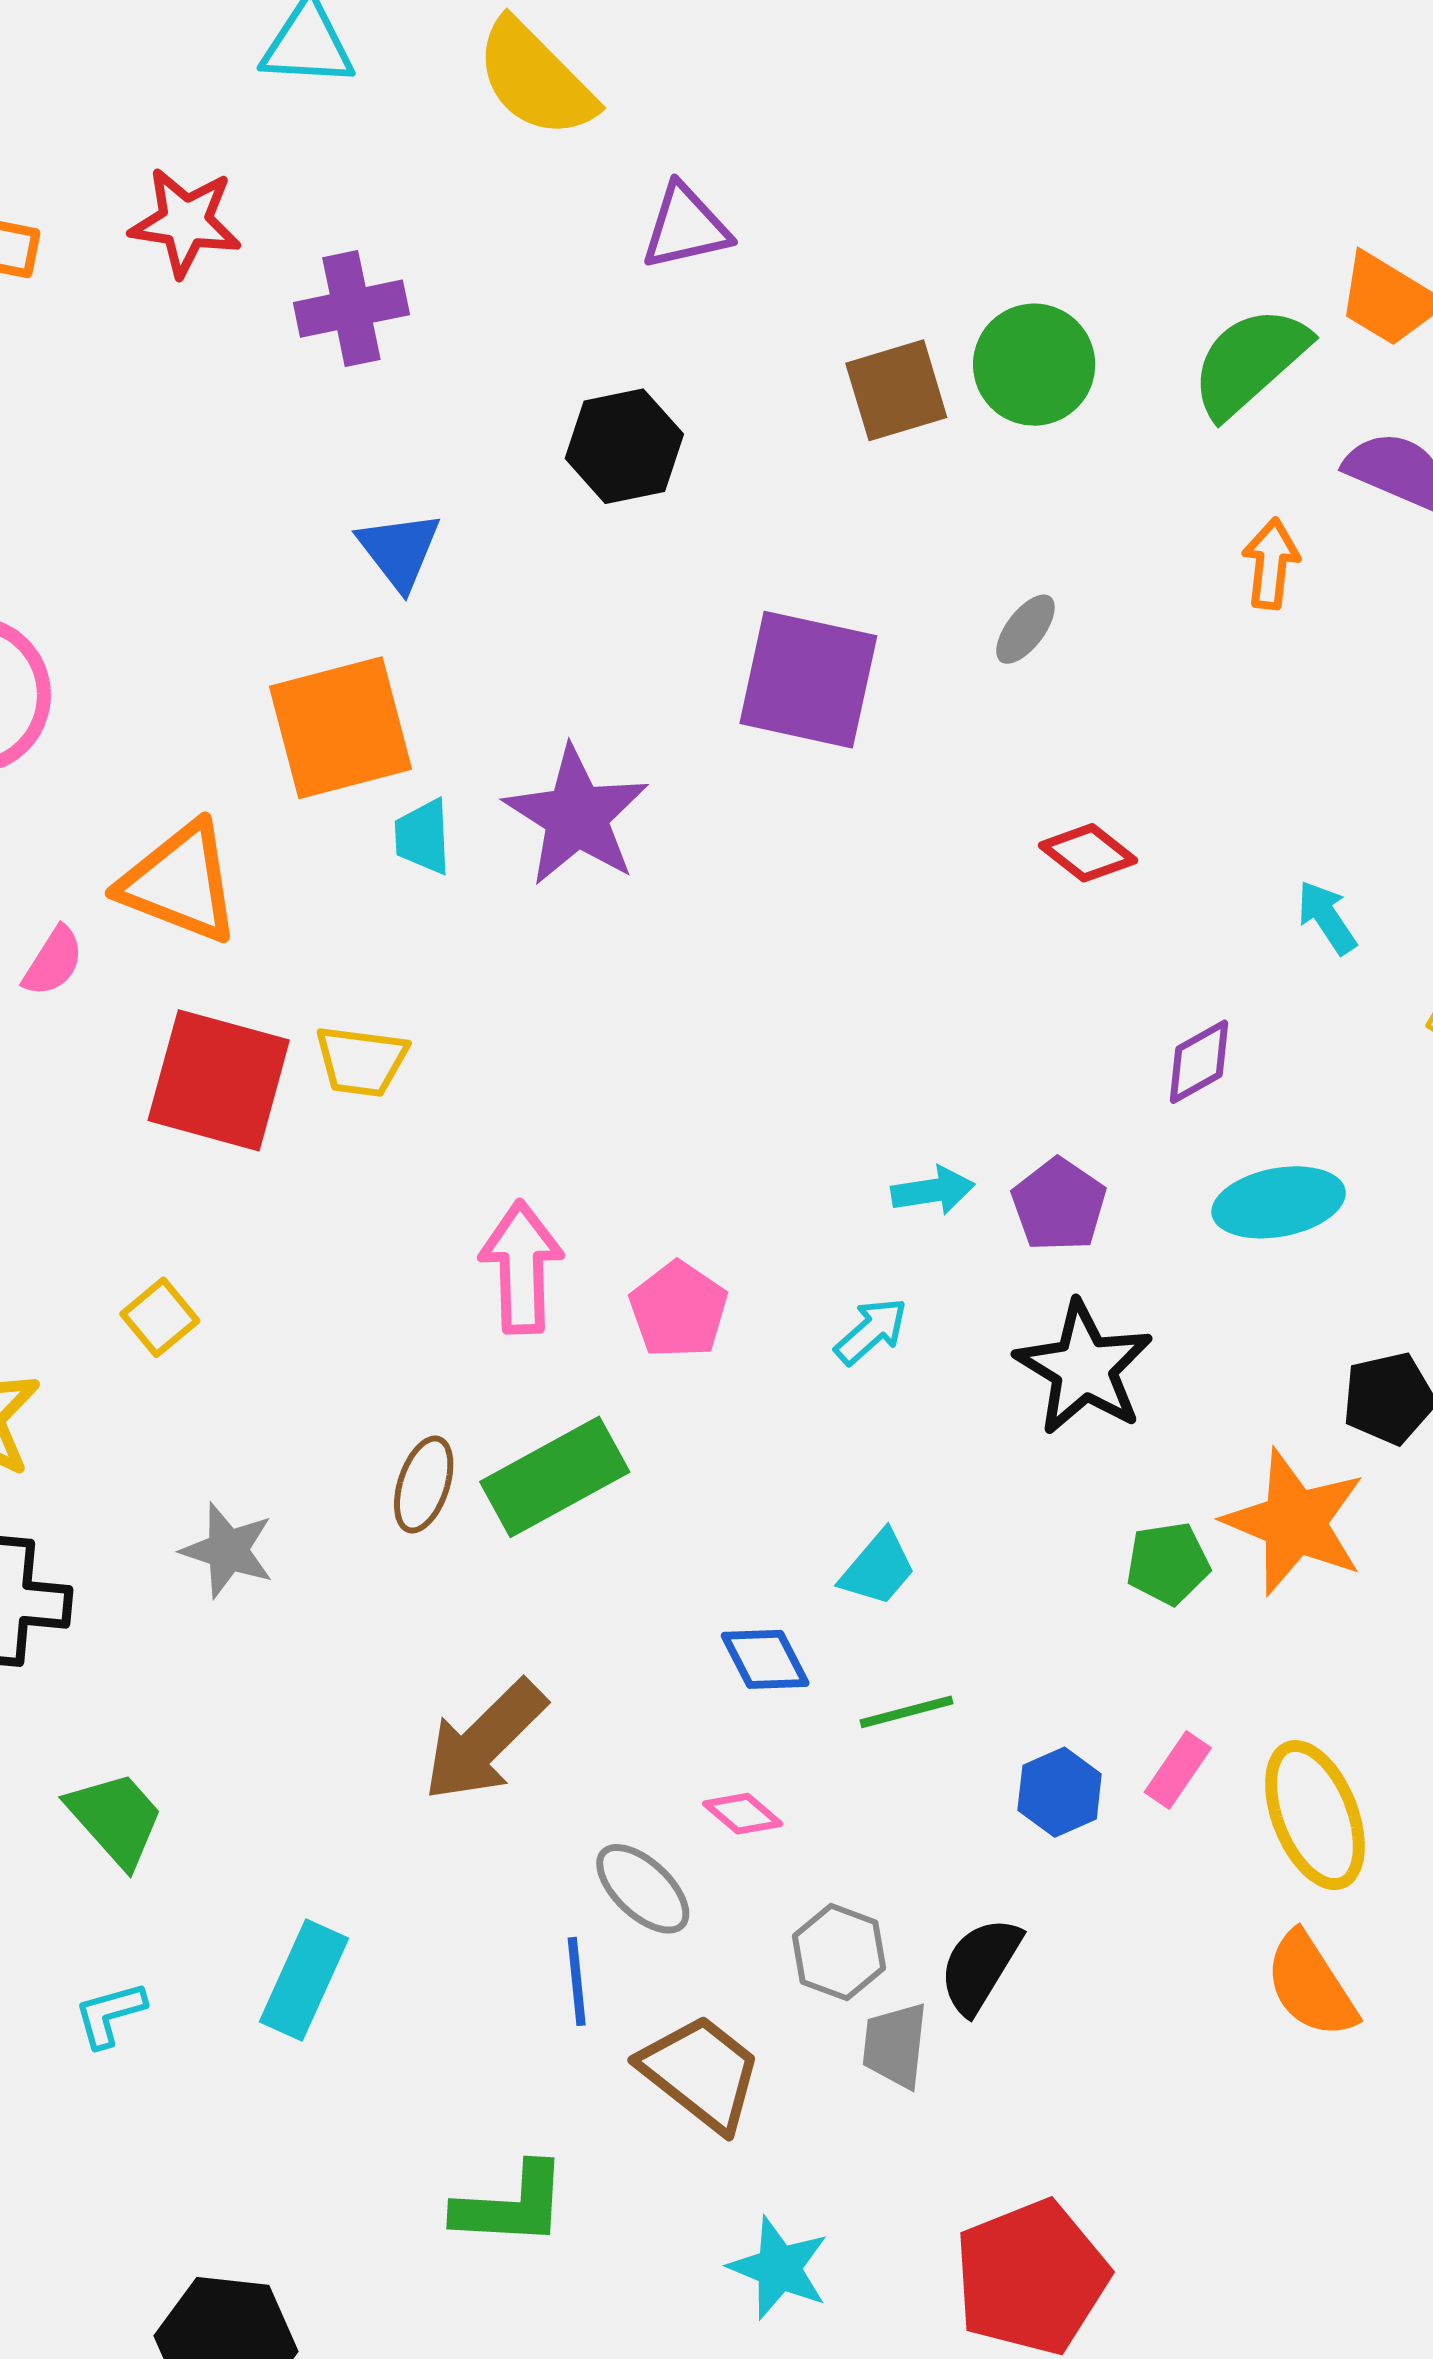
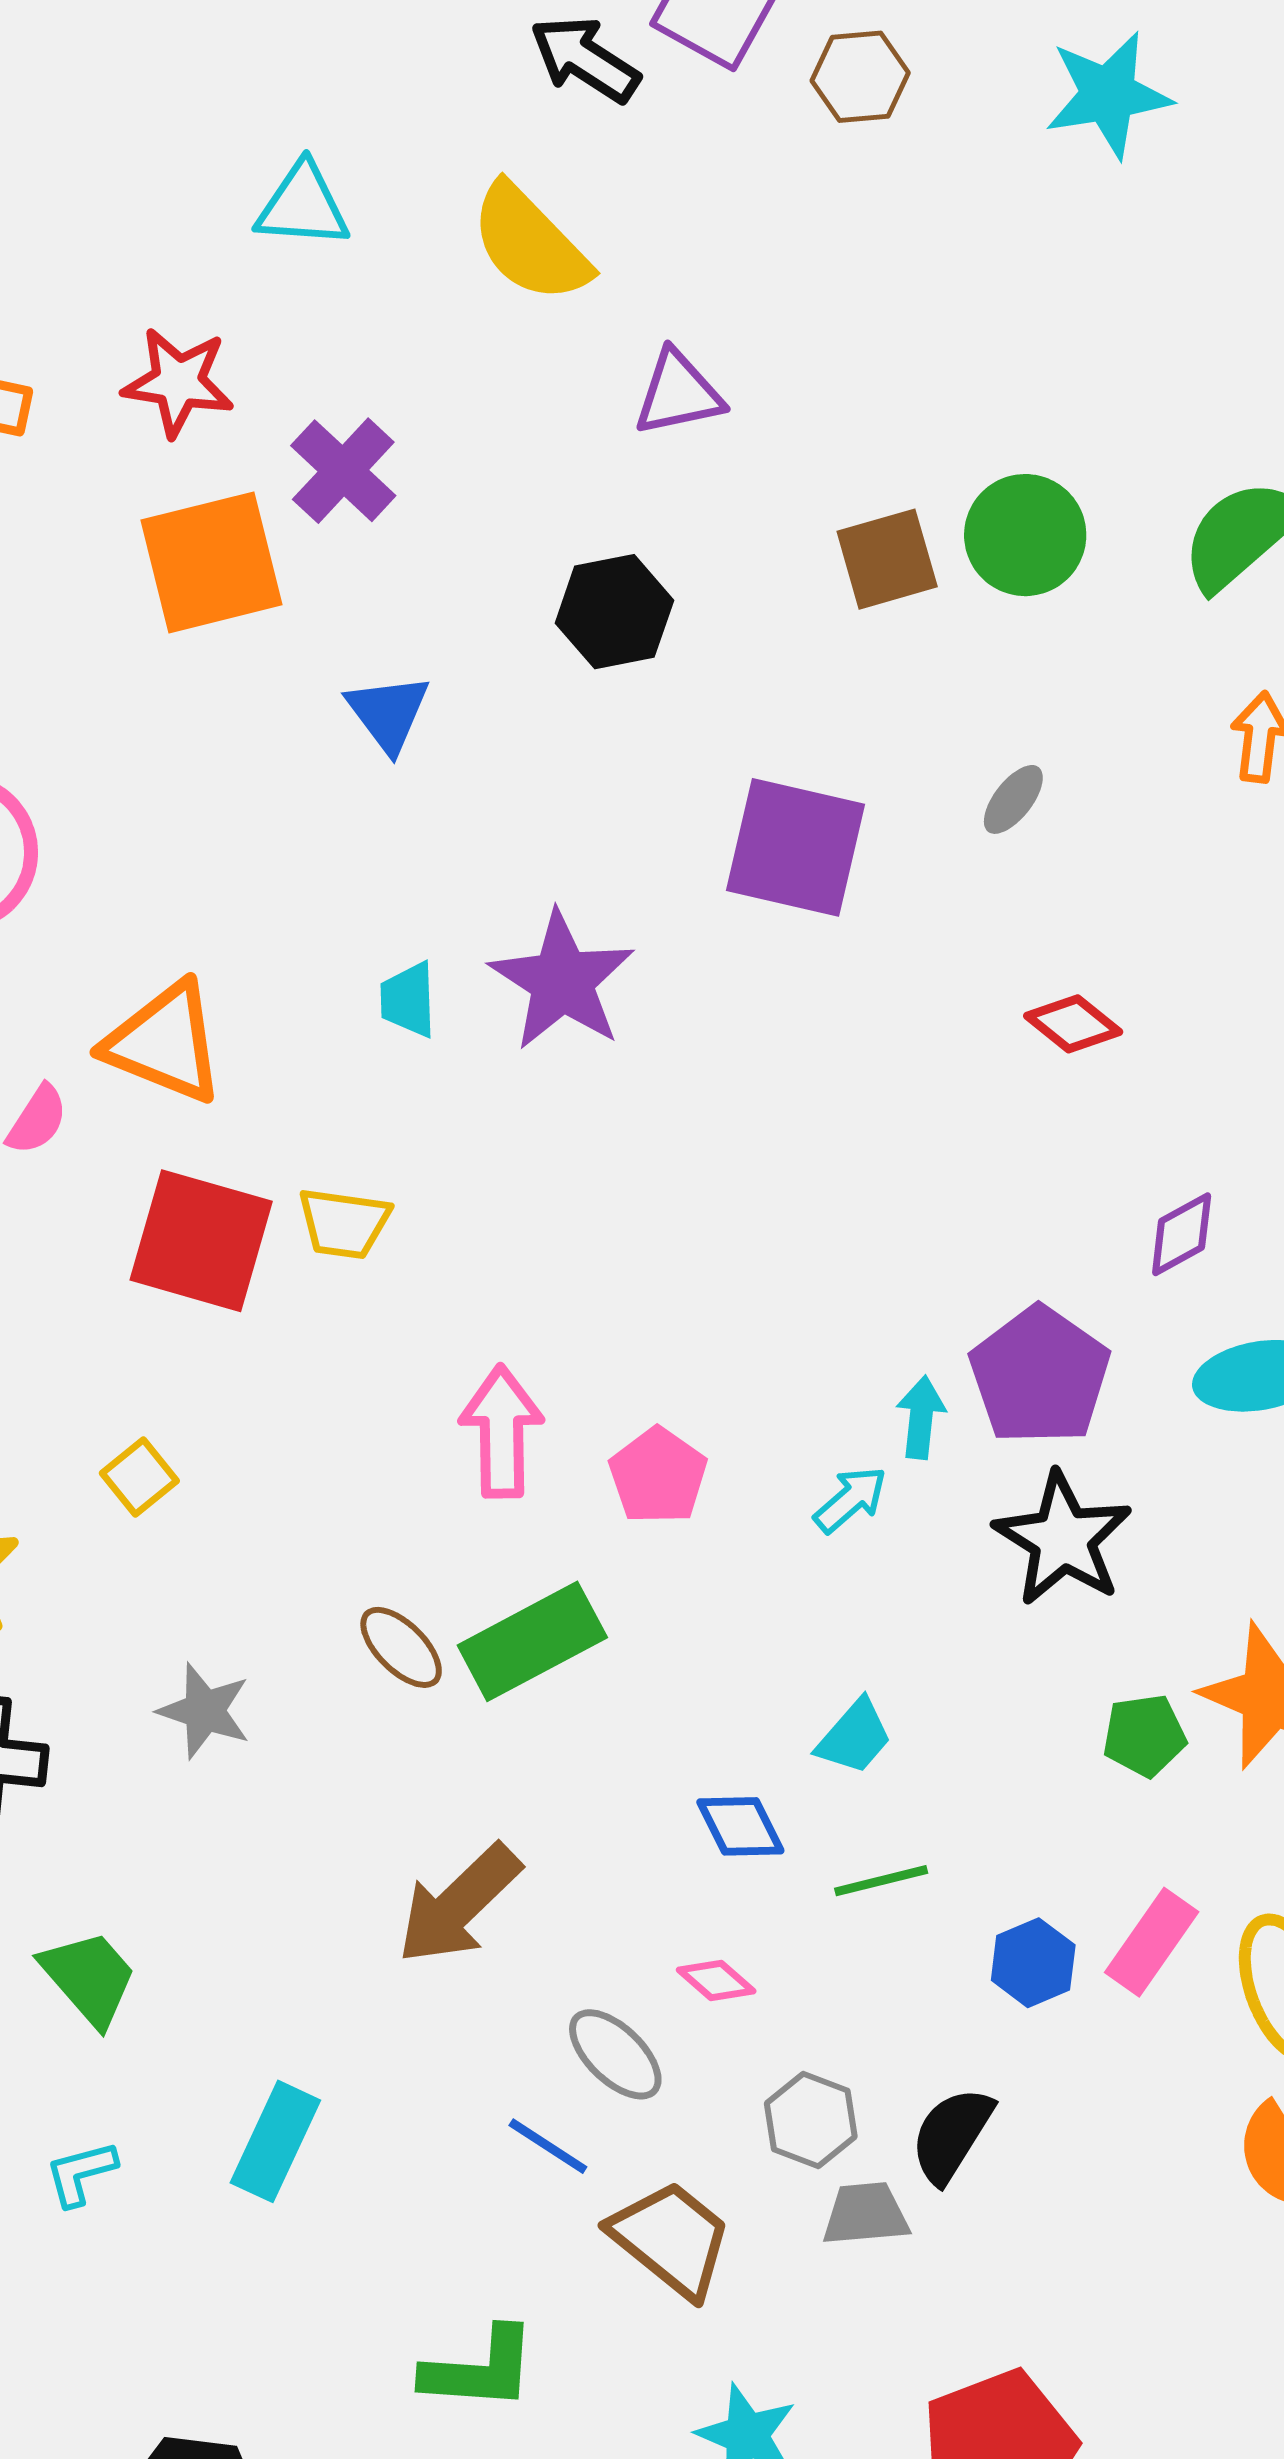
purple cross: (351, 309) -> (343, 471), turned -36
orange square: (341, 728) -> (211, 562), moved
cyan arrow: (933, 1191) -> (921, 1417), moved, turned -76
purple pentagon: (1059, 1205) -> (1040, 1376), size x1.5
brown ellipse: (424, 1484) -> (401, 1647), turned -64
pink rectangle: (1178, 1770) -> (1152, 1942), size x1.4
blue line: (577, 1981) -> (548, 2146), turned -52
gray trapezoid: (895, 2045) -> (866, 2214), turned 78

